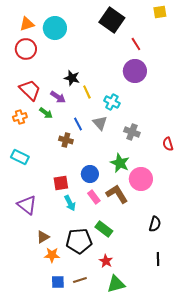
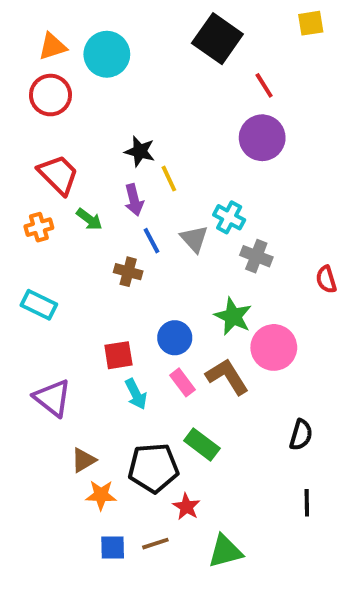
purple arrow: (58, 97) -> (134, 200), moved, turned 42
cyan cross: (112, 102) -> (229, 217), moved
red star: (106, 261) -> (186, 507), moved

